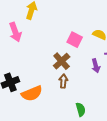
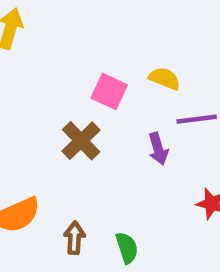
brown arrow: (63, 81) -> (74, 238), moved

